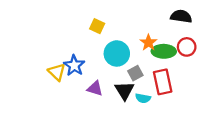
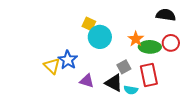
cyan circle: (117, 53) -> (100, 37), moved
black triangle: (124, 91) -> (114, 83), turned -30

